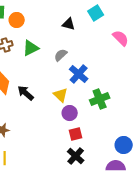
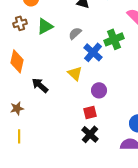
black arrow: (26, 93) -> (40, 85), moved
green cross: (100, 99) -> (114, 39), moved
purple circle: (70, 113) -> (99, 90), moved

